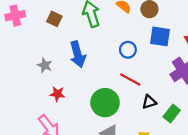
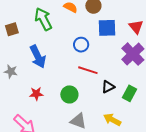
brown square: (54, 19) -> (12, 29), turned -32
red star: (57, 94) -> (36, 94), moved
green circle: (105, 103) -> (69, 94), size x0.7

